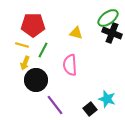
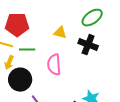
black cross: (112, 33) -> (88, 45), moved
green line: (43, 50) -> (27, 50), turned 63

